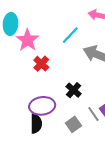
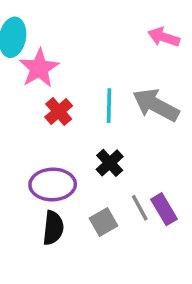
cyan line: (70, 35) -> (109, 106), moved, turned -48
black semicircle: (36, 124) -> (53, 228), moved

